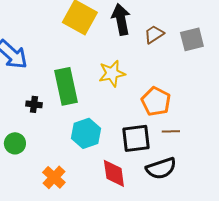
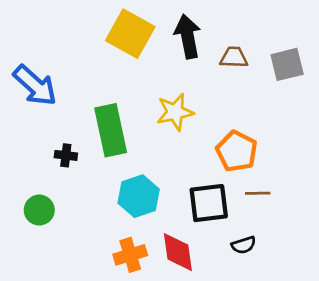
brown trapezoid: (154, 34) -> (234, 57), turned 35
black semicircle: (161, 168) -> (244, 245), size x0.6
orange cross: (54, 177) -> (130, 255), moved, turned 30

